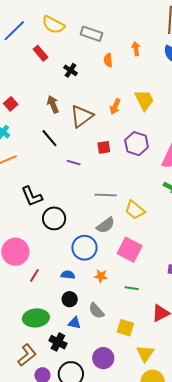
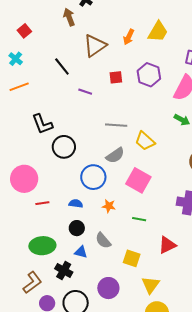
yellow trapezoid: (144, 100) -> (158, 32), turned 55
brown arrow: (53, 104) -> (69, 17), moved
red line: (34, 275) -> (42, 203), turned 48

